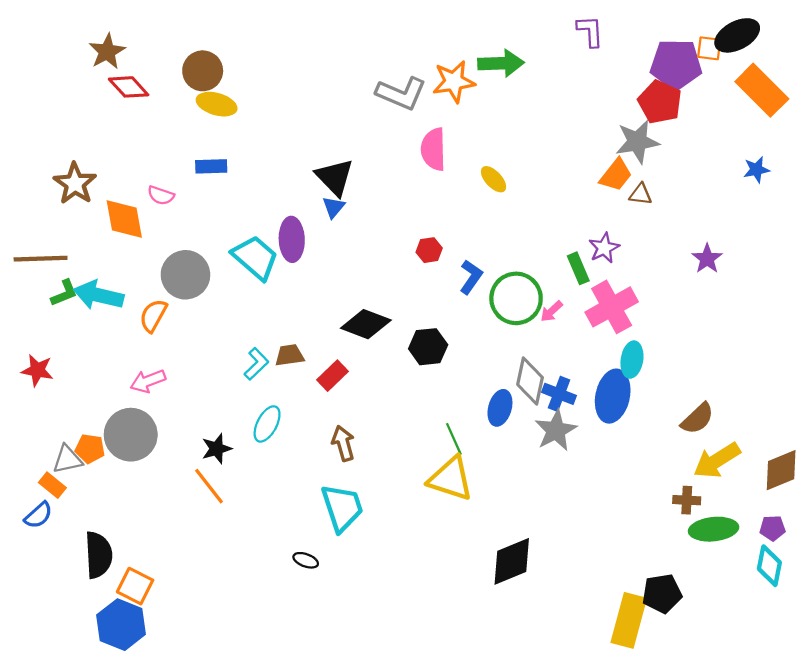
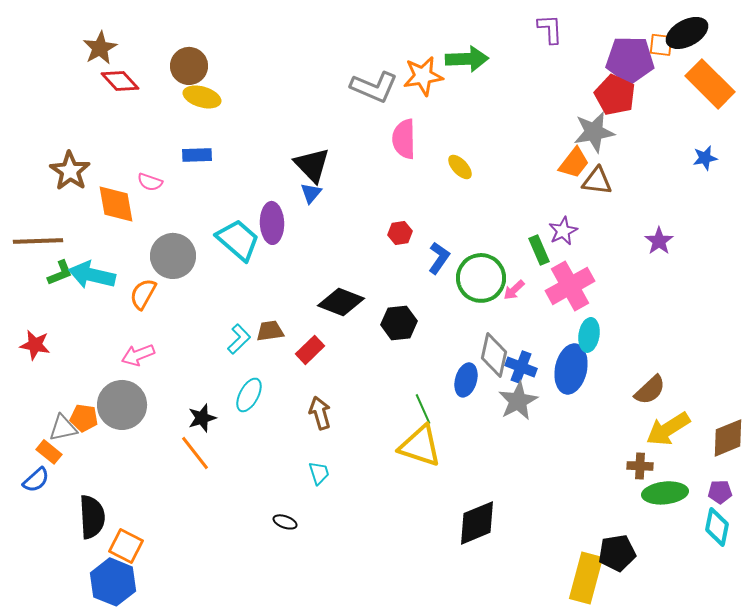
brown triangle: (641, 194) -> (597, 181), size x1.4
cyan trapezoid: (342, 508) -> (319, 473), size x0.5

